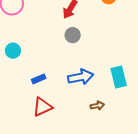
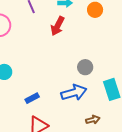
gray circle: (73, 35) -> (85, 67), moved

